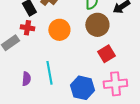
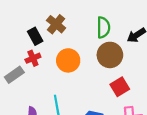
red cross: (27, 28) -> (33, 58), turned -32

